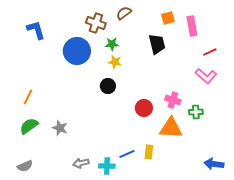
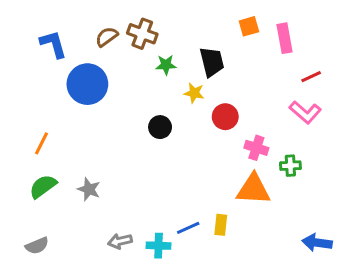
brown semicircle: (124, 13) -> (107, 37), moved
black trapezoid: (157, 44) -> (212, 62), moved
blue circle: (77, 51) -> (87, 84), moved
yellow star: (115, 62) -> (194, 93), moved
red circle: (144, 108) -> (225, 117), moved

